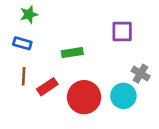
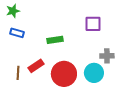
green star: (29, 14) -> (13, 11), moved
gray cross: (141, 74) -> (107, 56), turned -32
brown line: (24, 76) -> (18, 73), moved

